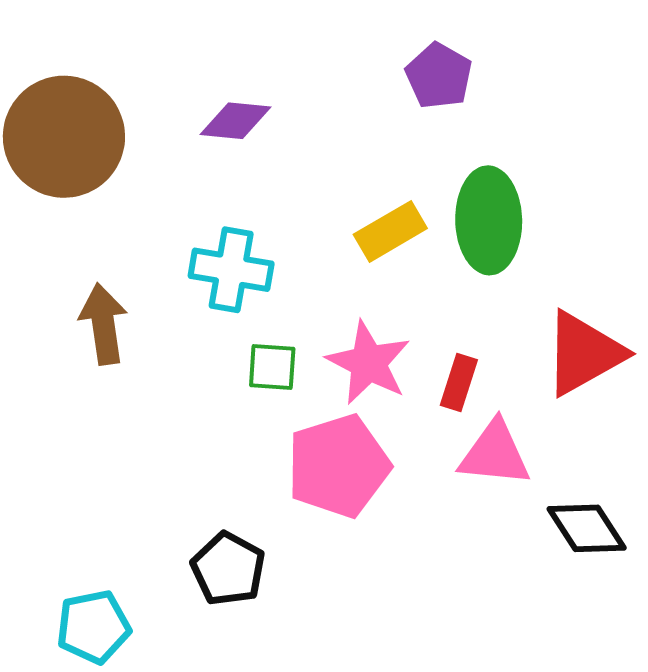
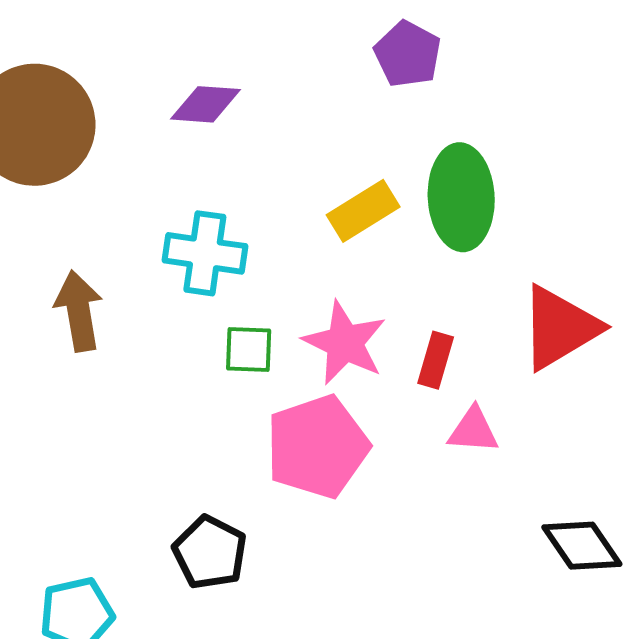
pink triangle: (495, 454) -> (473, 430), size x0.7
black diamond: (587, 528) -> (582, 546), moved

